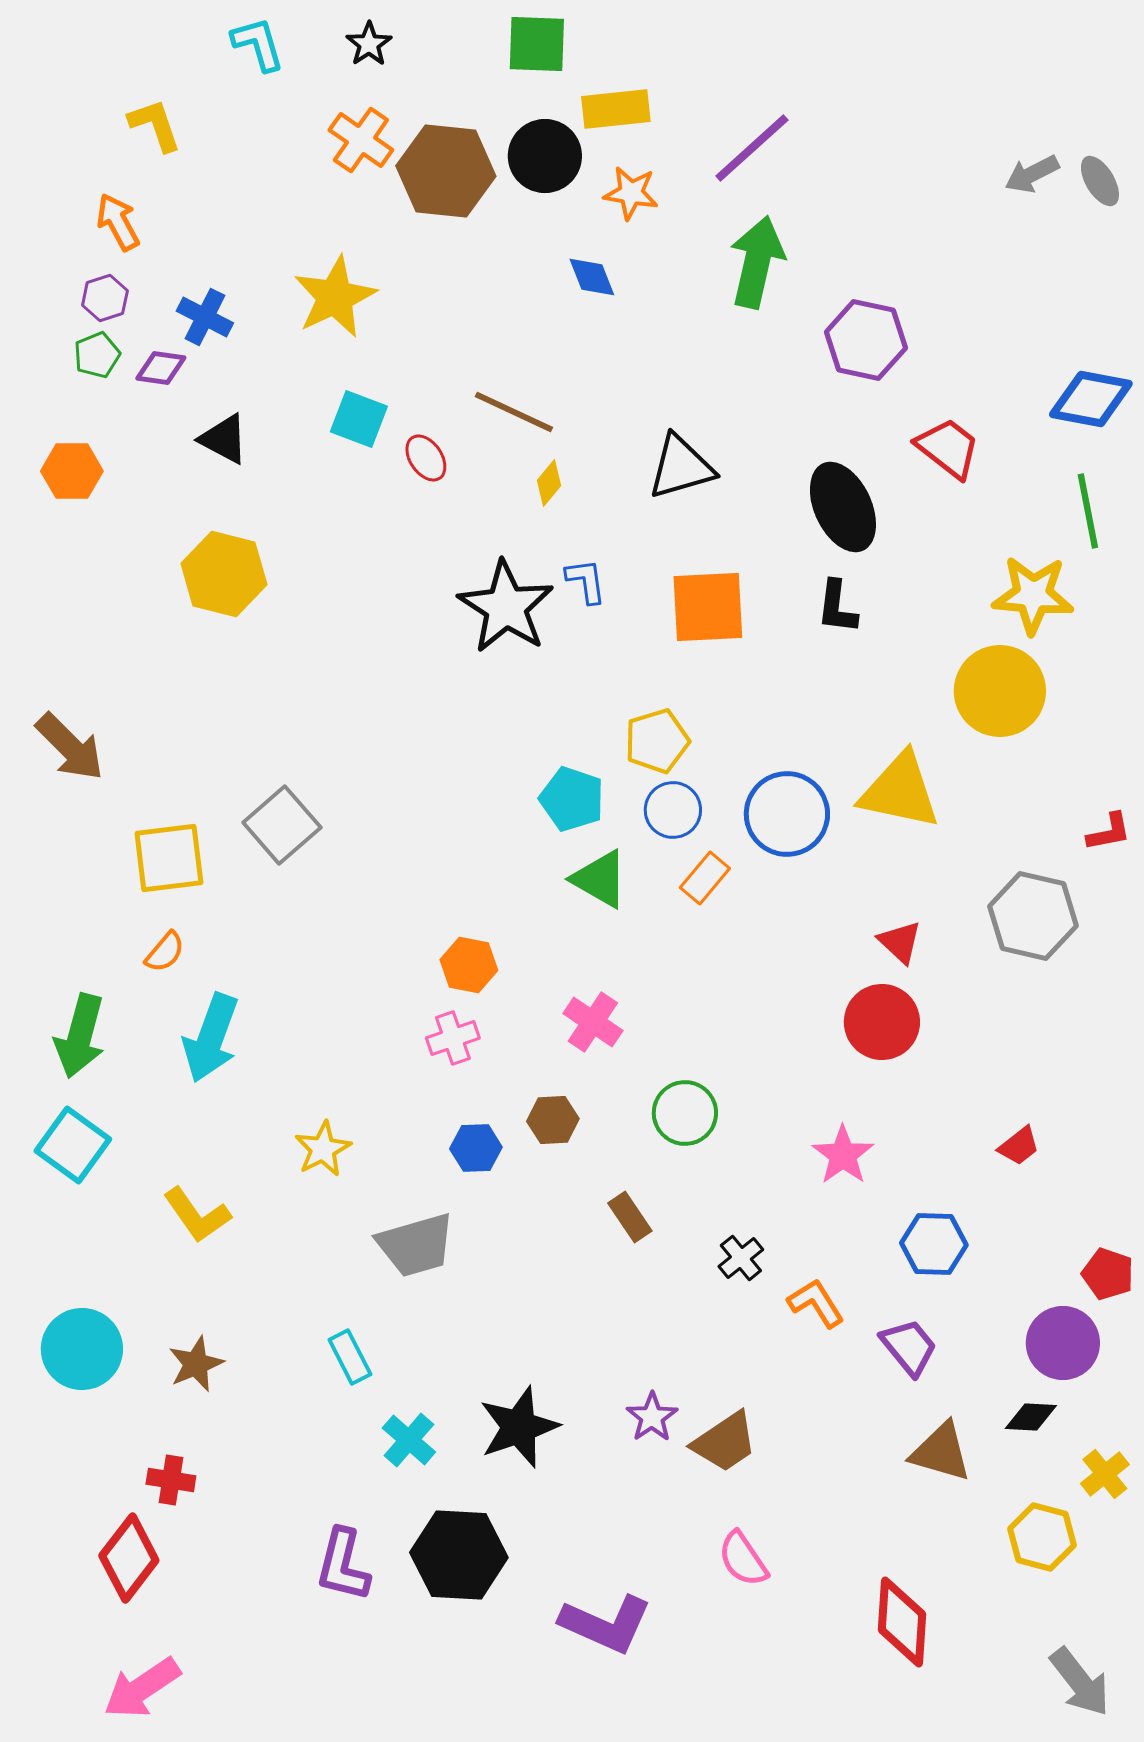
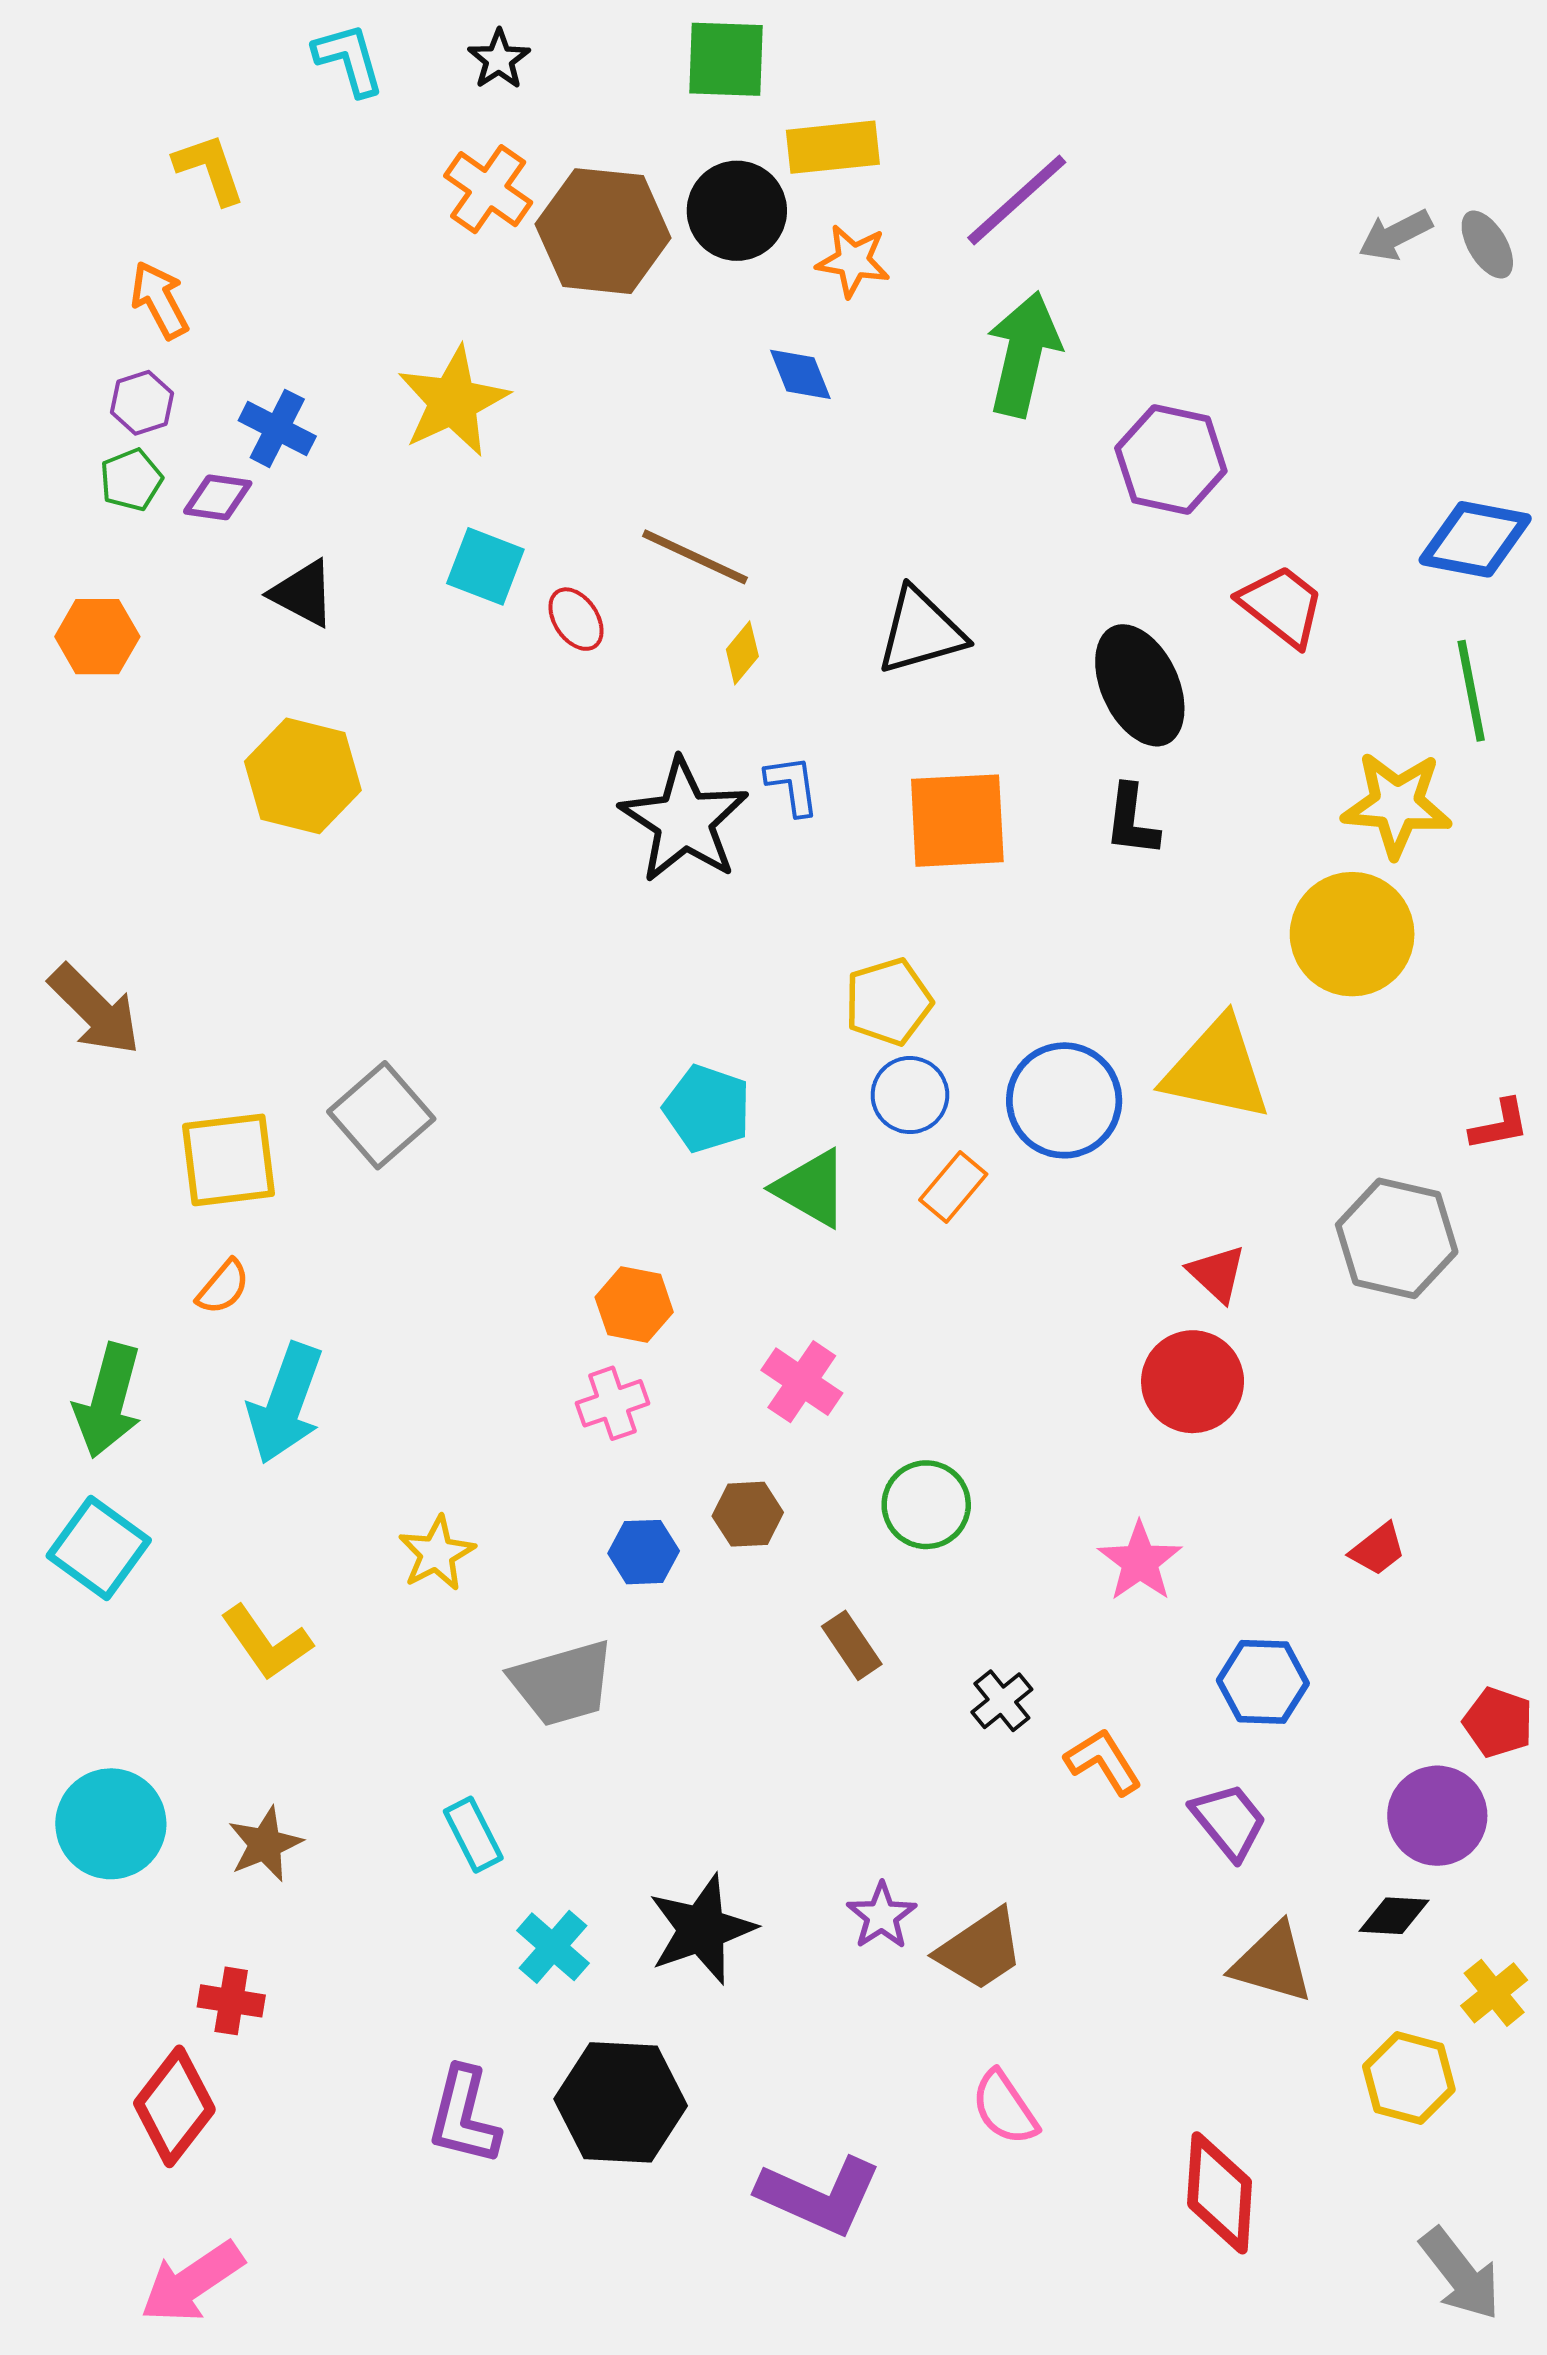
cyan pentagon: (572, 799) -> (707, 1109), moved

